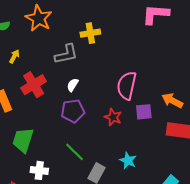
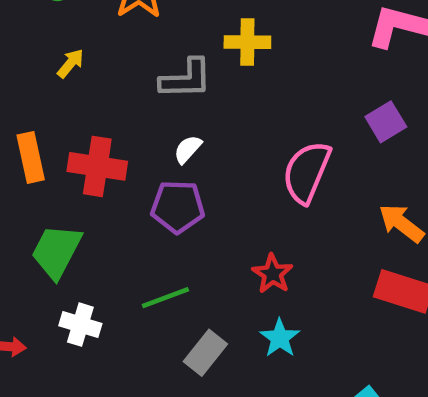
red cross: (34, 85) -> (97, 166), moved, turned 30
purple square: (144, 112) -> (386, 122), moved, turned -36
red star: (113, 117) -> (273, 274), moved
green line: (75, 152) -> (165, 298), turned -75

